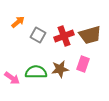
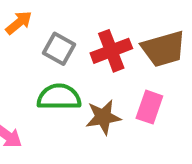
green semicircle: (36, 72) -> (59, 97), moved

